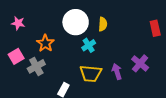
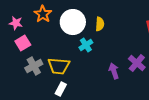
orange star: (45, 43) -> (43, 14), moved
pink square: (16, 56) -> (23, 43), moved
yellow trapezoid: (91, 74) -> (59, 66), moved

